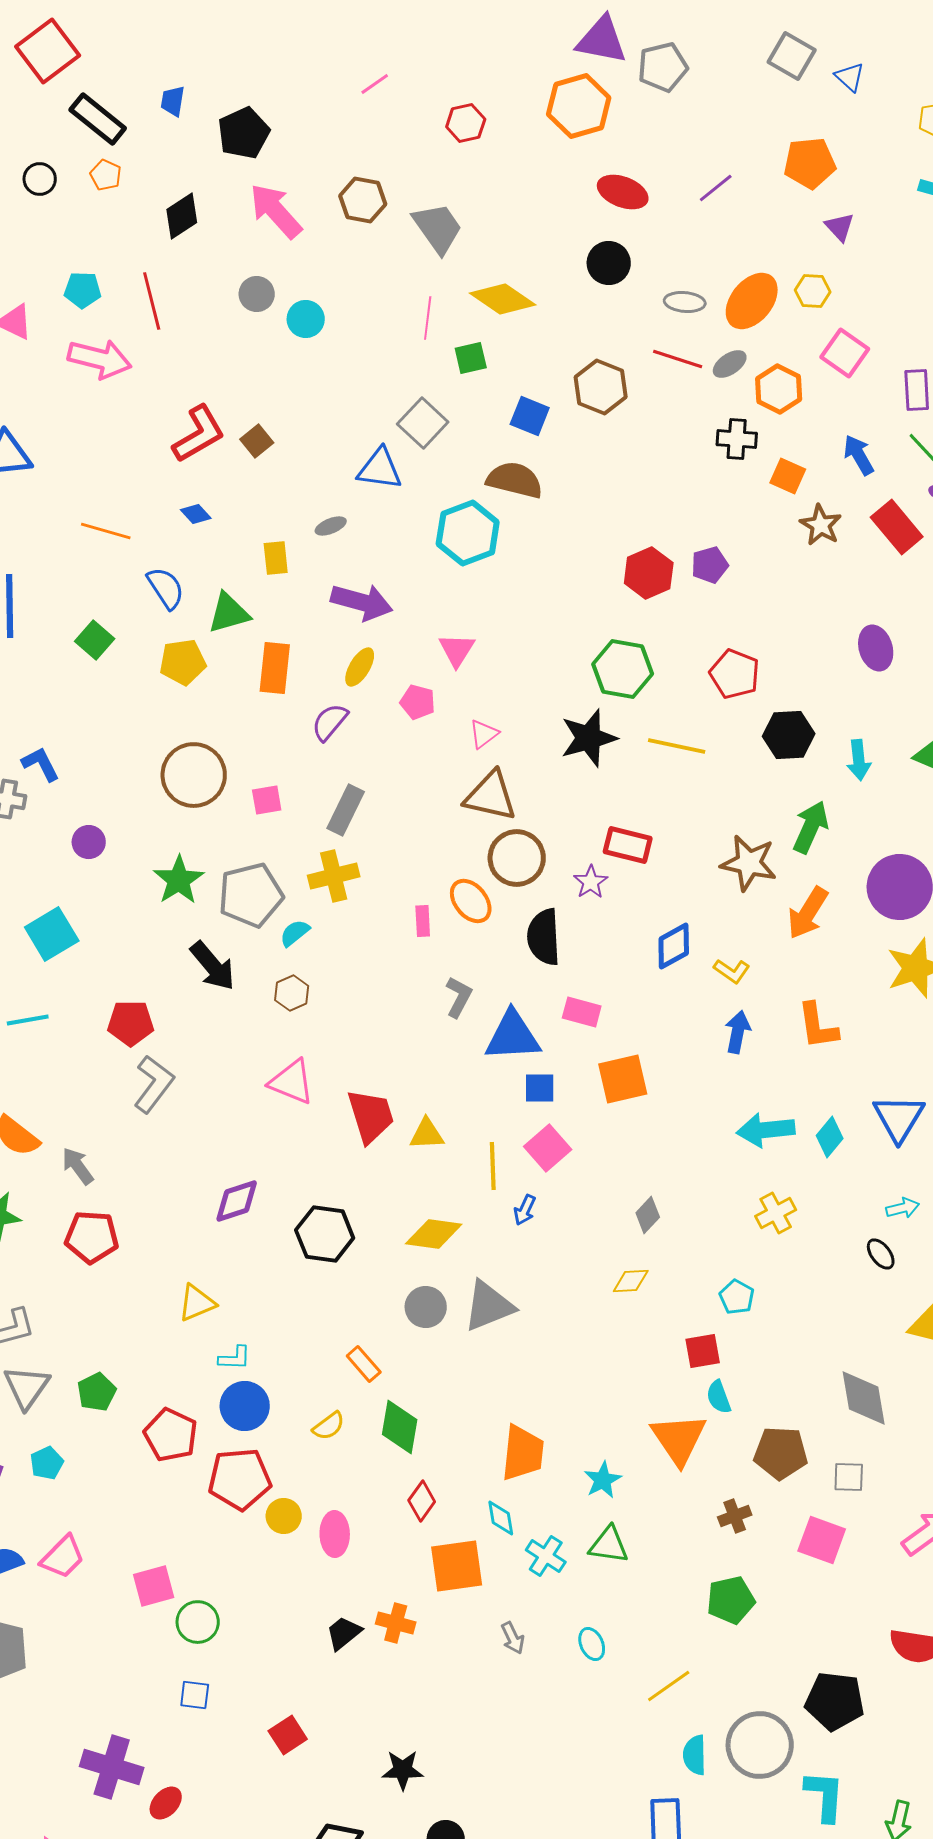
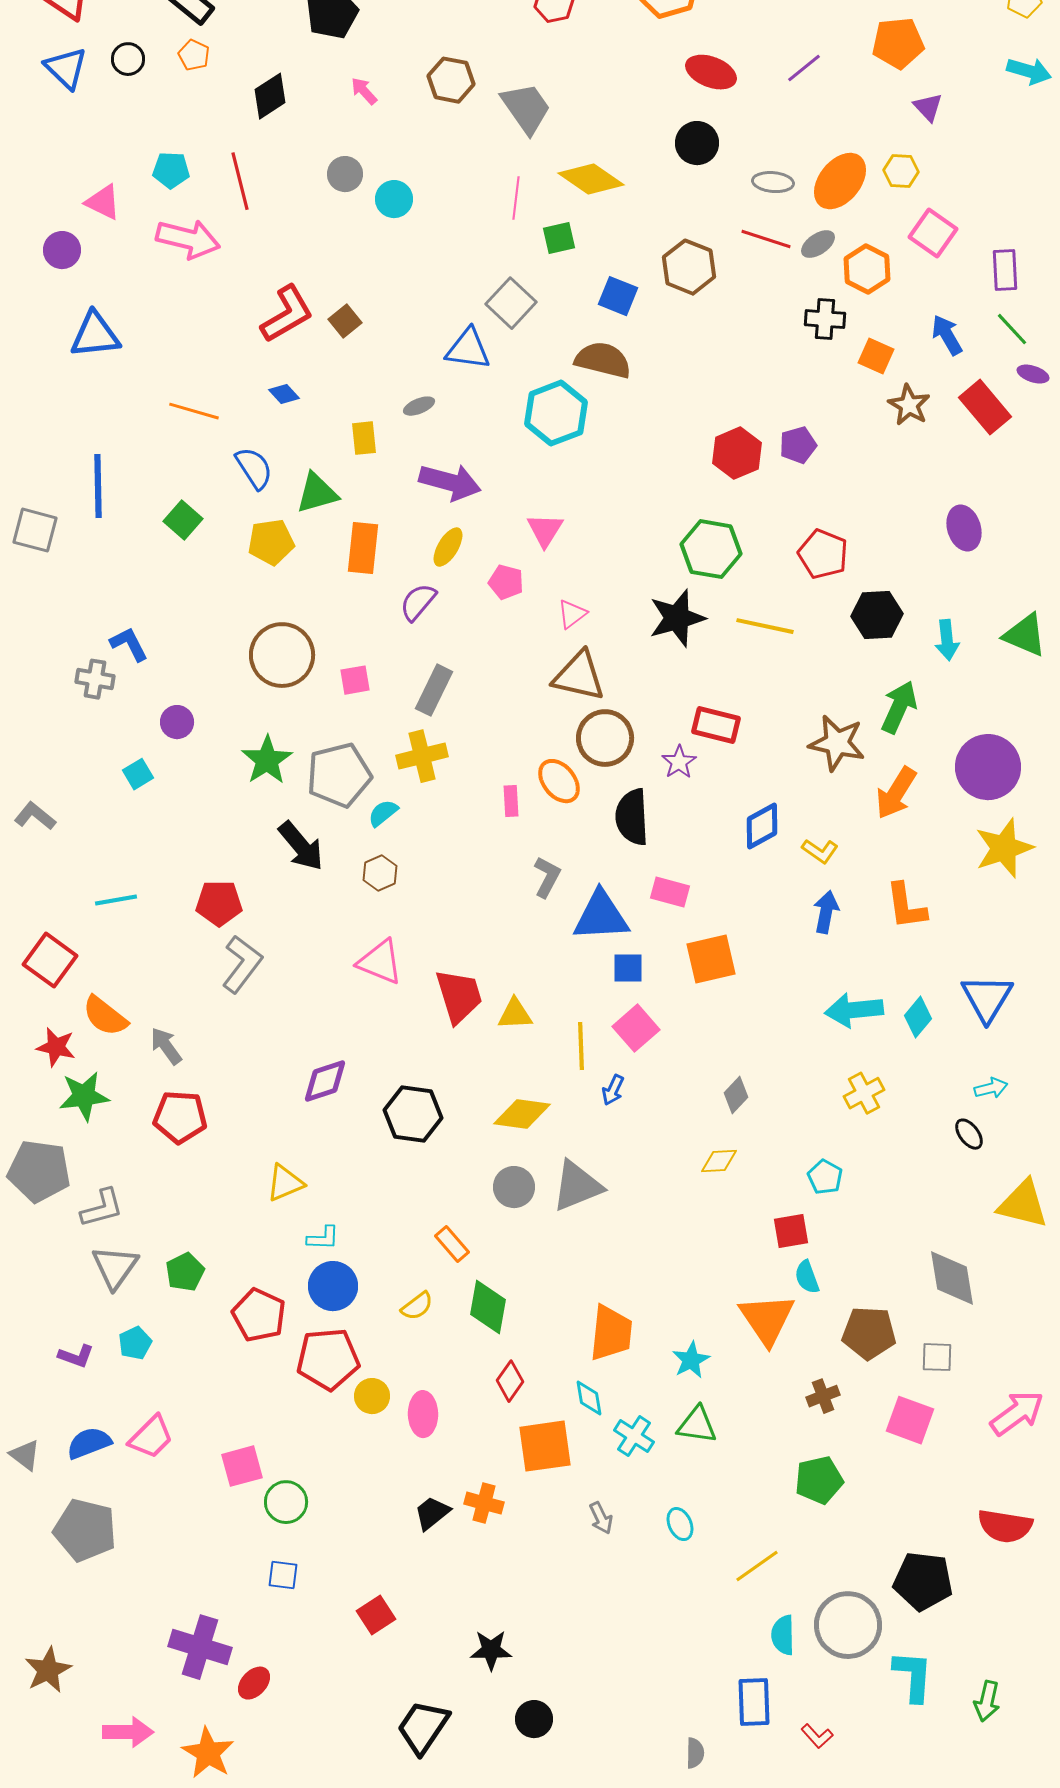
pink arrow: (276, 211) -> (364, 91), size x0.5
cyan square: (52, 934) -> (138, 774), moved, size x0.6

